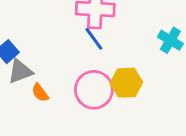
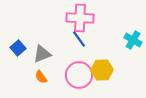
gray triangle: (20, 71) -> (42, 54), moved

